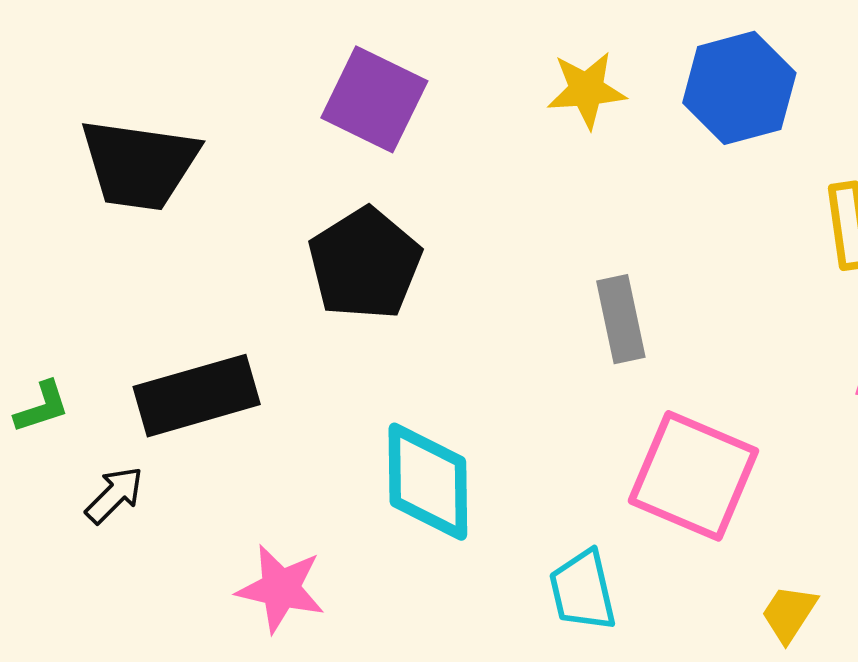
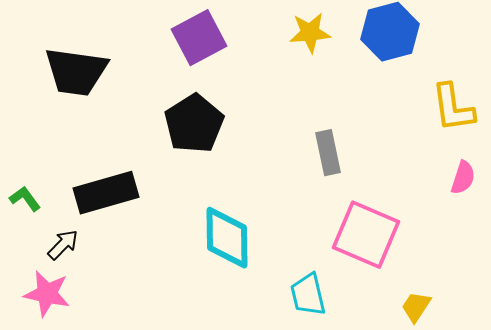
purple square: (374, 99) -> (199, 38), turned 36
green L-shape: (42, 407) -> (25, 199), turned -108
pink star: (281, 589) -> (47, 294), moved

